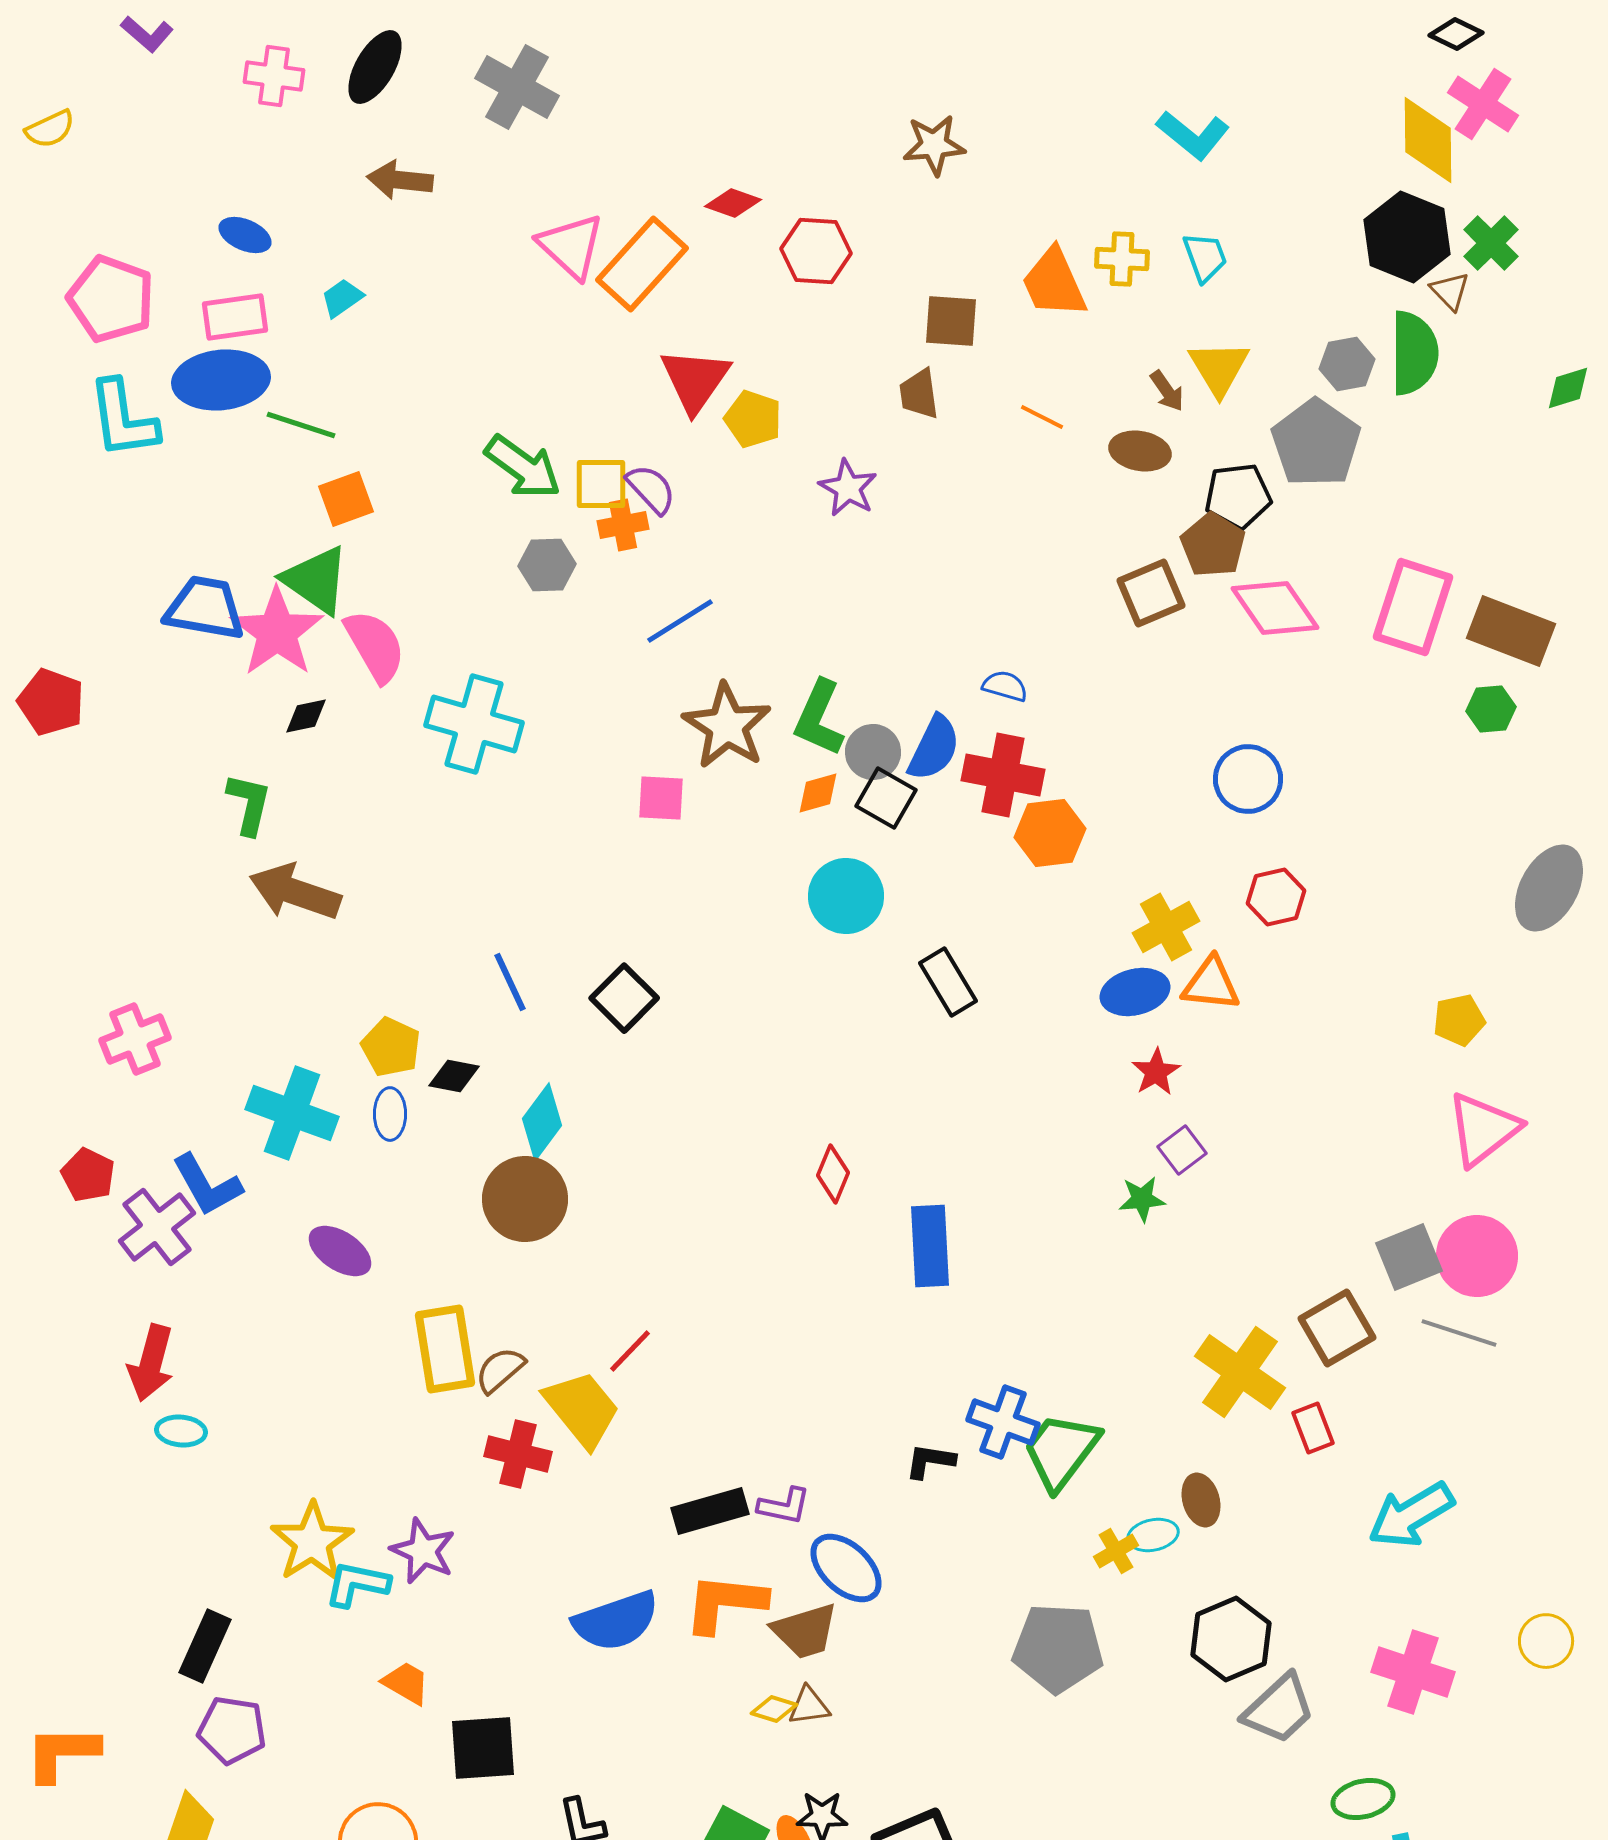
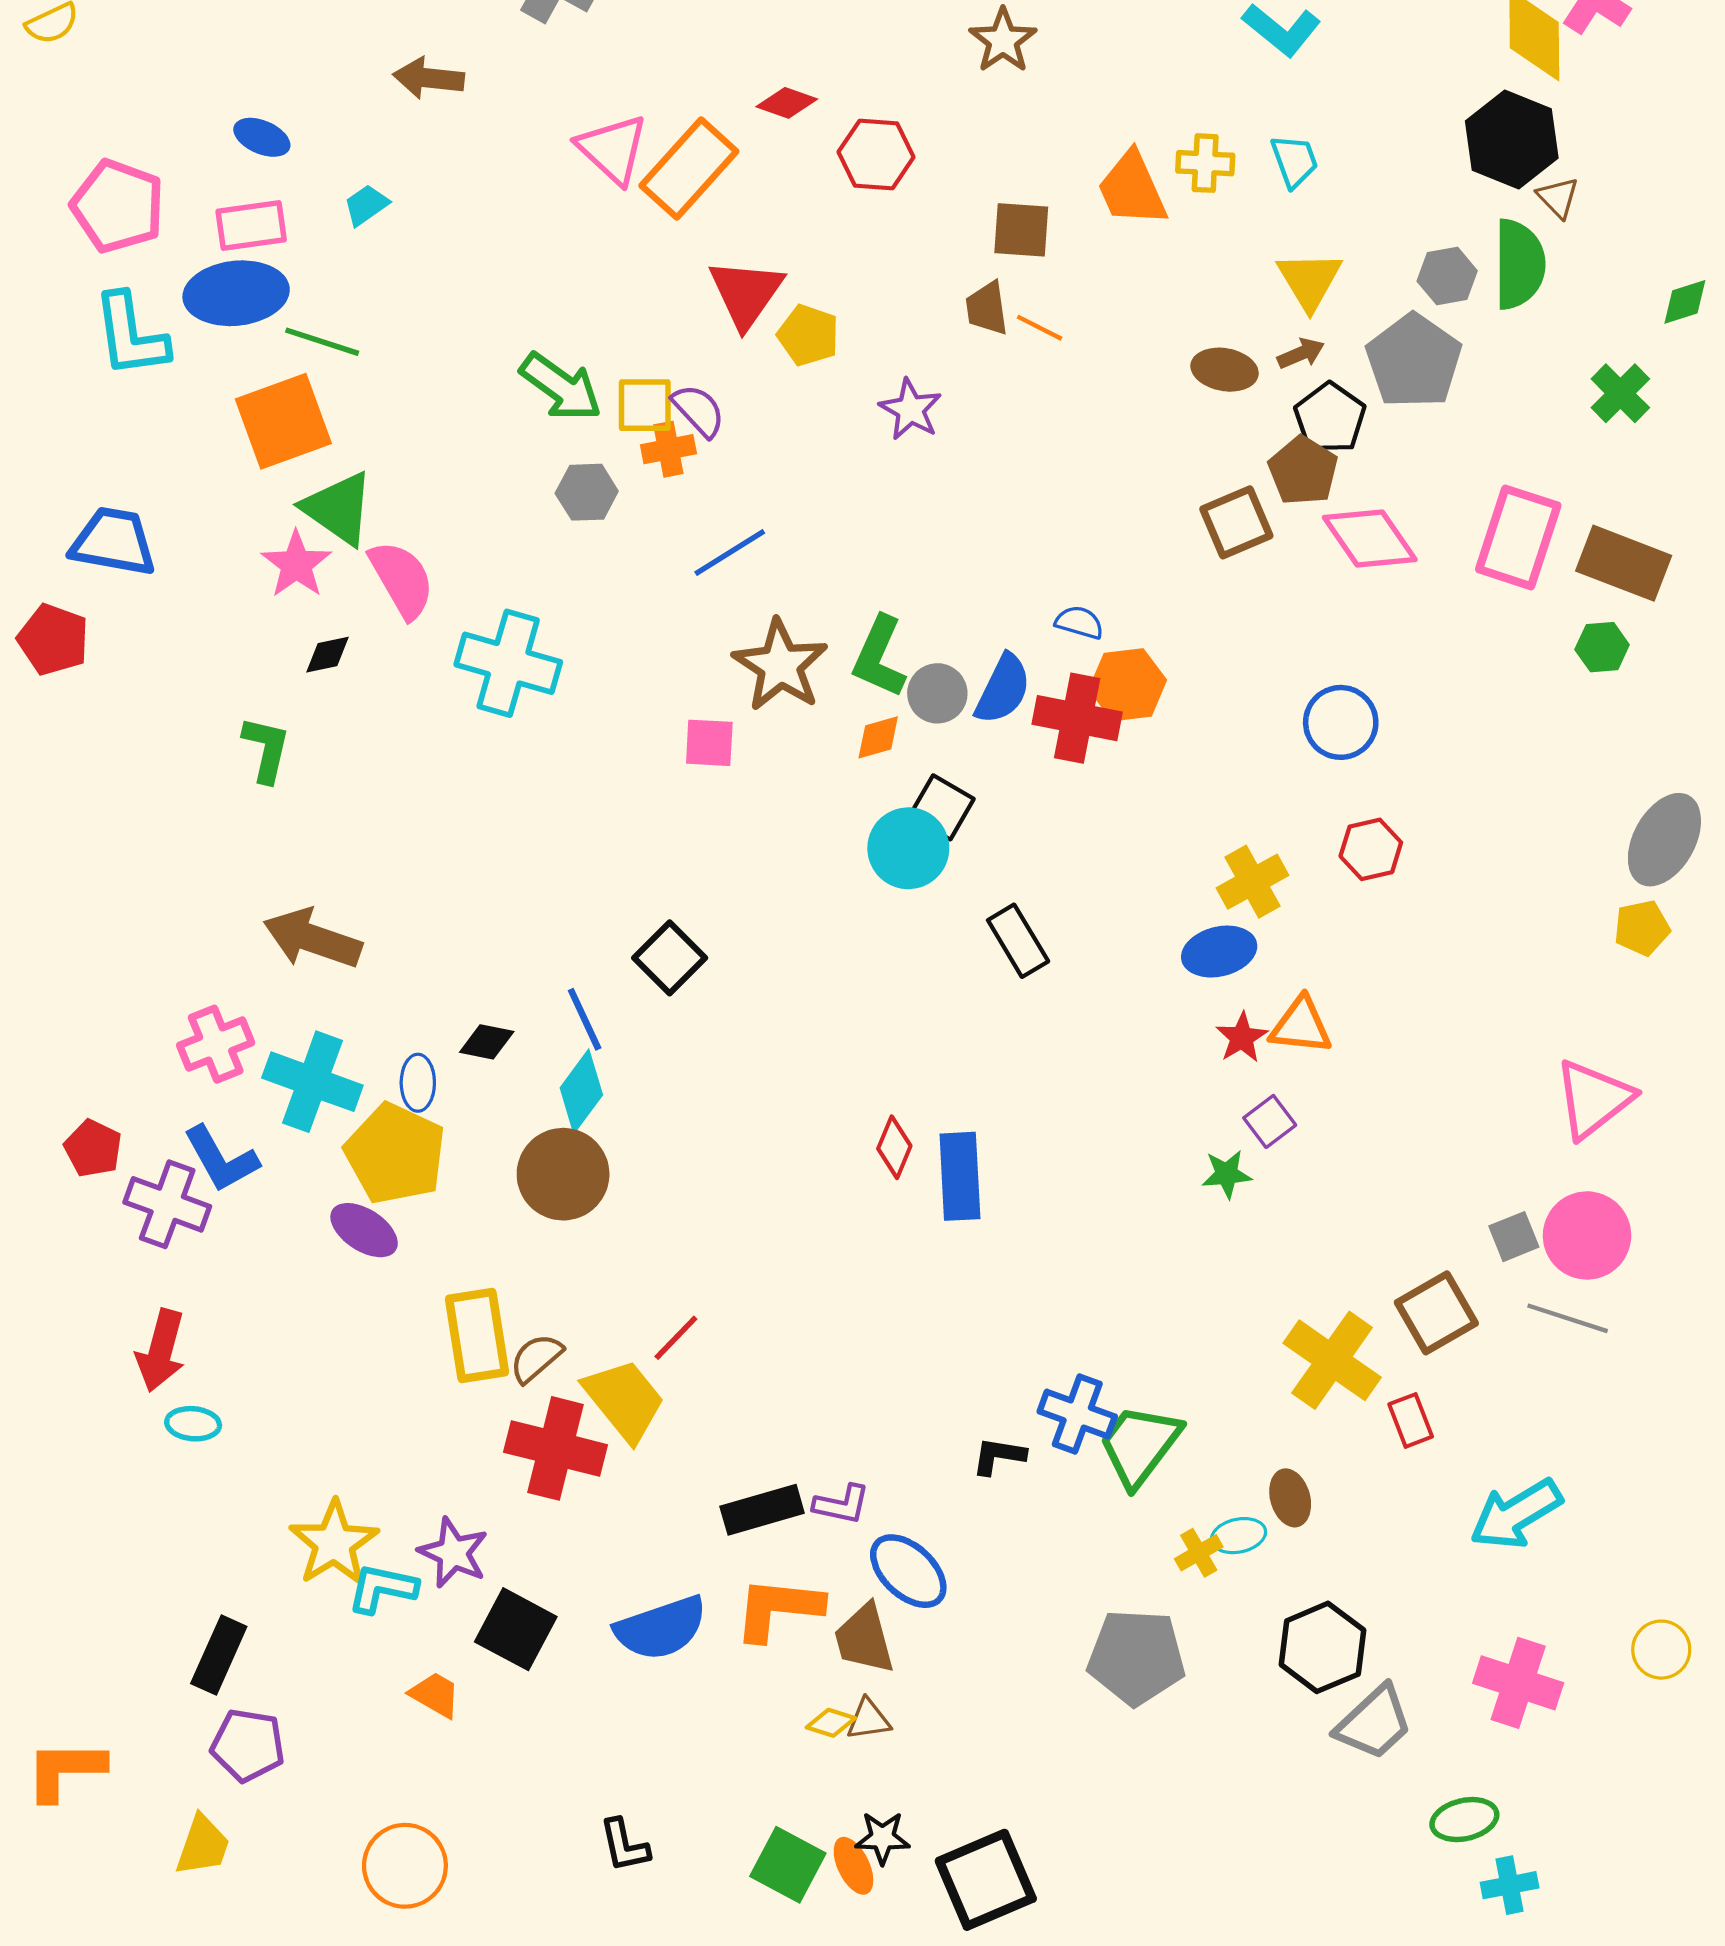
brown star: (934, 145) -> (1003, 40), turned -30
green cross: (1491, 243) -> (1620, 393), moved
brown arrow: (1167, 391) -> (1301, 353), moved, turned -78
orange line: (1042, 417) -> (1040, 328), moved
black pentagon: (1238, 496) -> (1330, 418), turned -30
orange square: (346, 499) -> (283, 421), moved, size x1.6
blue trapezoid: (205, 608) -> (113, 542), moved
pink star: (277, 632) -> (296, 564), size x0.7
black square: (886, 798) -> (942, 807), moved
orange hexagon: (1050, 833) -> (1128, 685), moved
brown arrow: (295, 892) -> (312, 939), moved
blue line: (510, 982) -> (585, 1019), moved
orange triangle: (1211, 984) -> (1301, 1026), moved
yellow pentagon: (1459, 1020) -> (1642, 928), moved
pink cross: (135, 1039) -> (216, 1044), moved
yellow pentagon: (391, 1047) -> (395, 1154), moved, size x1.6
purple cross: (157, 1227) -> (167, 1204), turned -32
blue rectangle: (930, 1246) -> (960, 1176), moved
gray square: (1409, 1257) -> (1514, 1237), size x0.7
red cross: (518, 1454) -> (556, 1448), size x1.4
brown trapezoid: (805, 1631) -> (864, 1639), turned 92
black square: (483, 1748) -> (516, 1629), moved, turned 32

